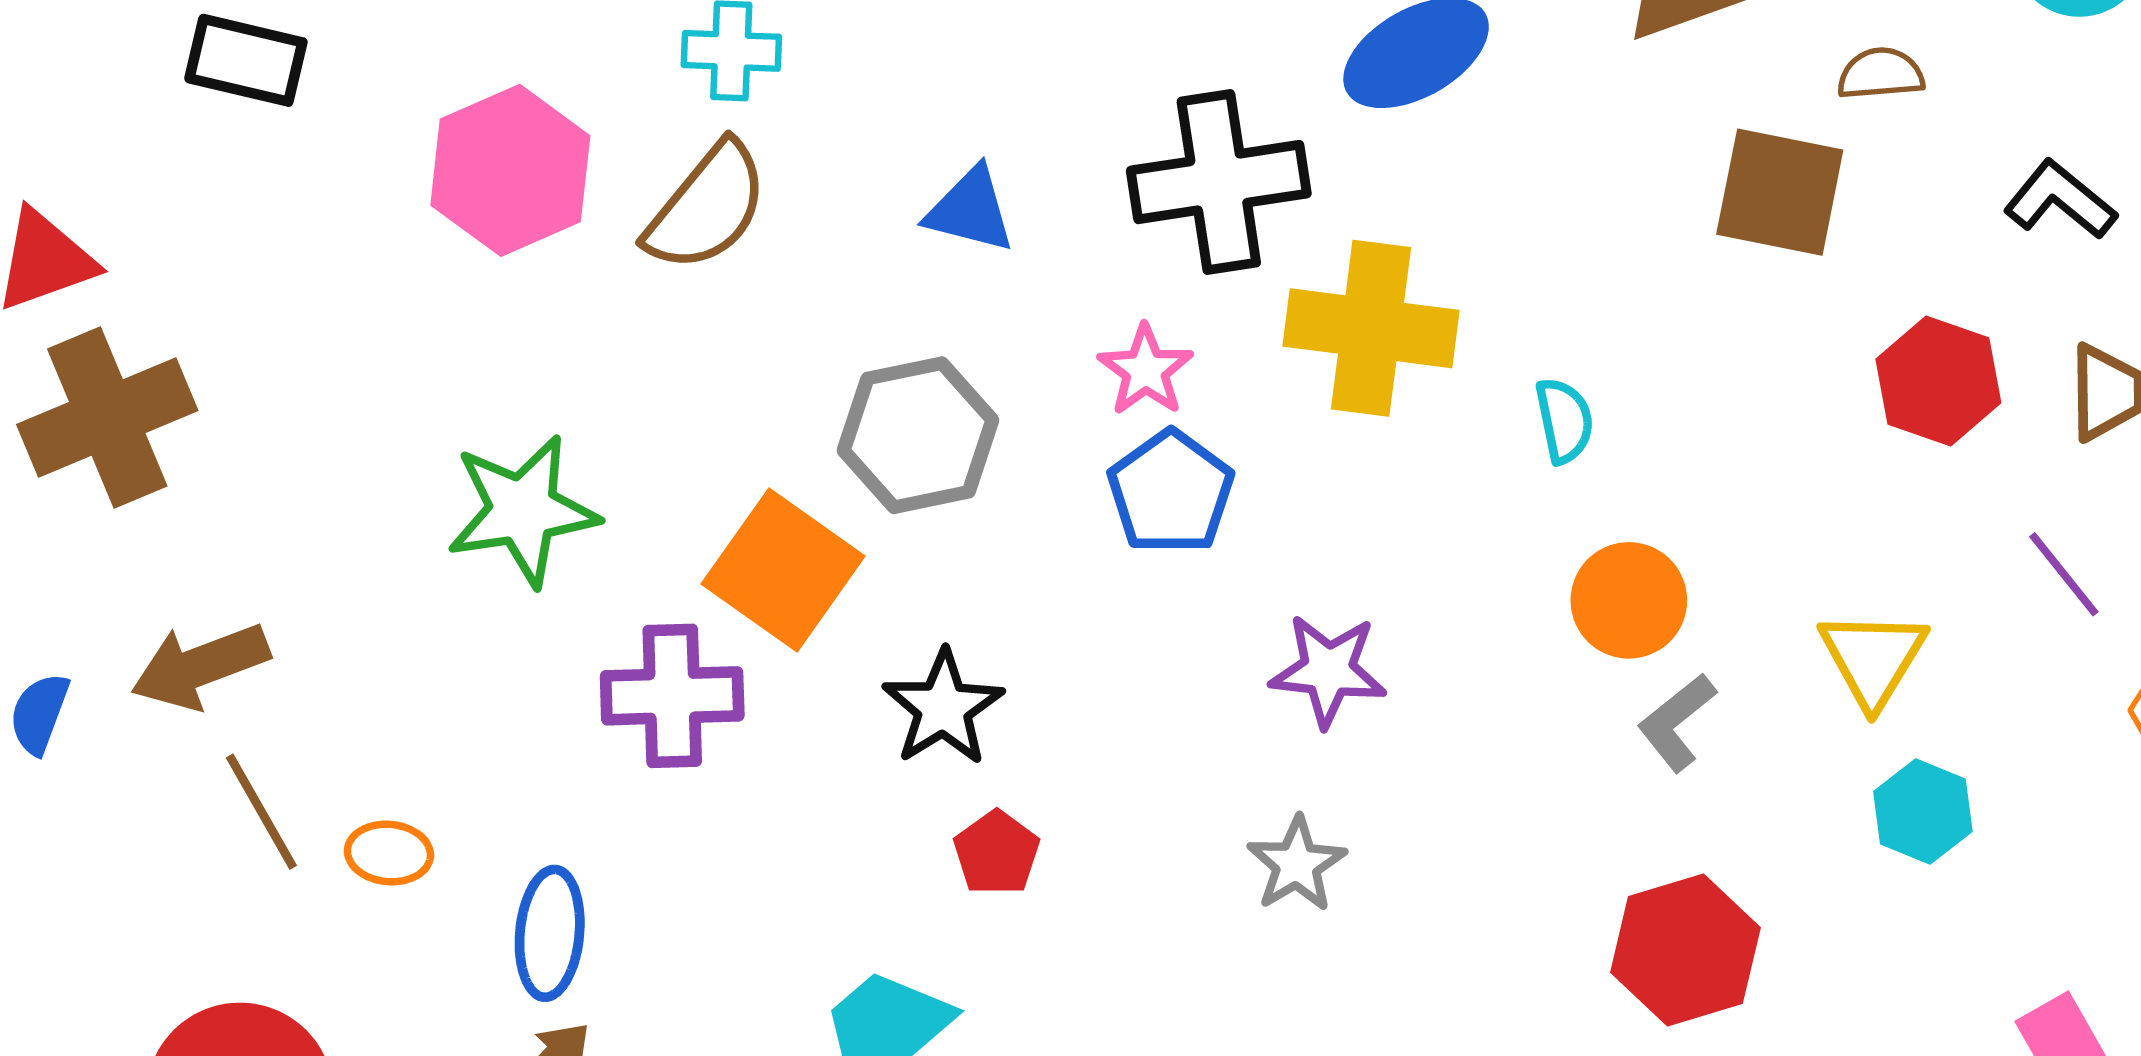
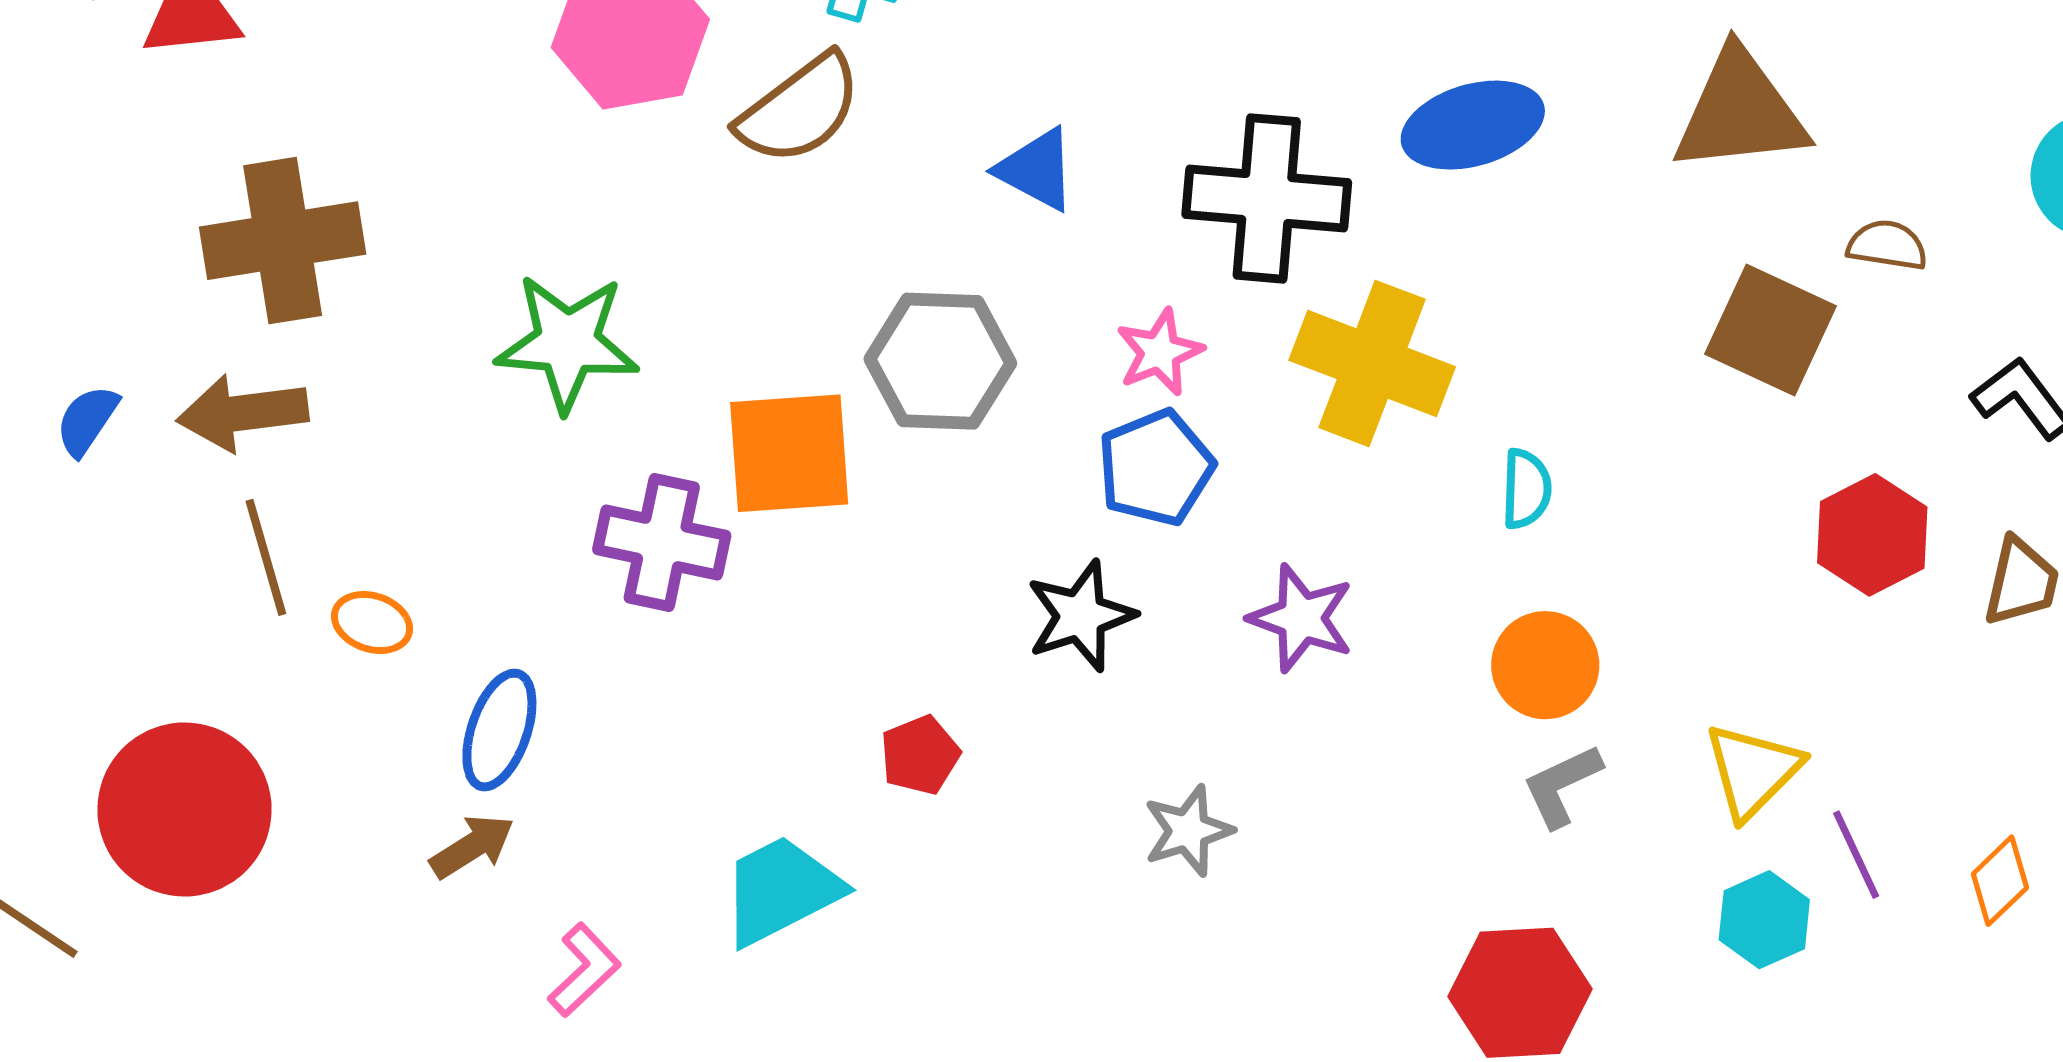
brown cross: (107, 418) -> (283, 241), moved
orange square: (783, 570) -> (789, 453), turned 37
purple line: (2064, 574) -> (1856, 855), moved
purple star: (1328, 670) -> (1301, 618), moved
black star: (943, 708) -> (1081, 616), moved

